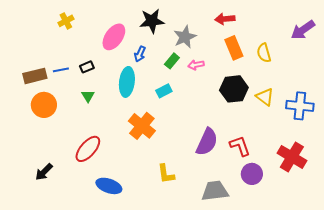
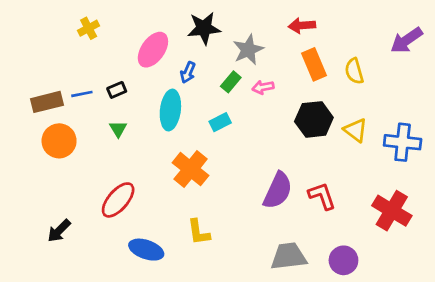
yellow L-shape: (166, 174) -> (199, 232), moved
purple circle: (252, 174) -> (343, 260), moved

